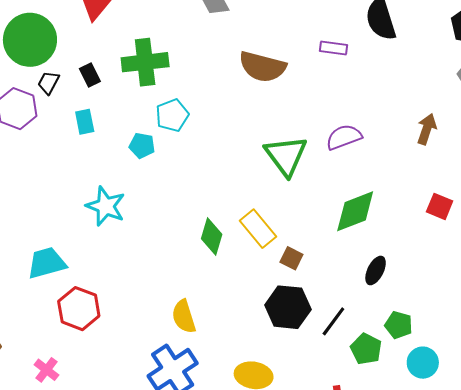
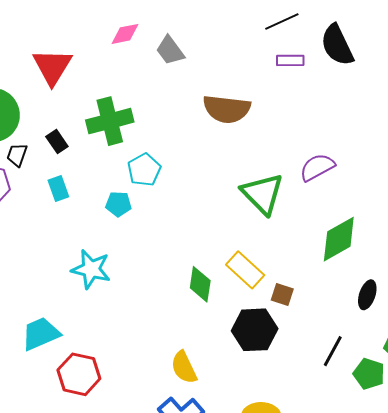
purple rectangle: (334, 48) -> (290, 60), moved
black hexagon: (288, 307) -> (255, 330), moved

